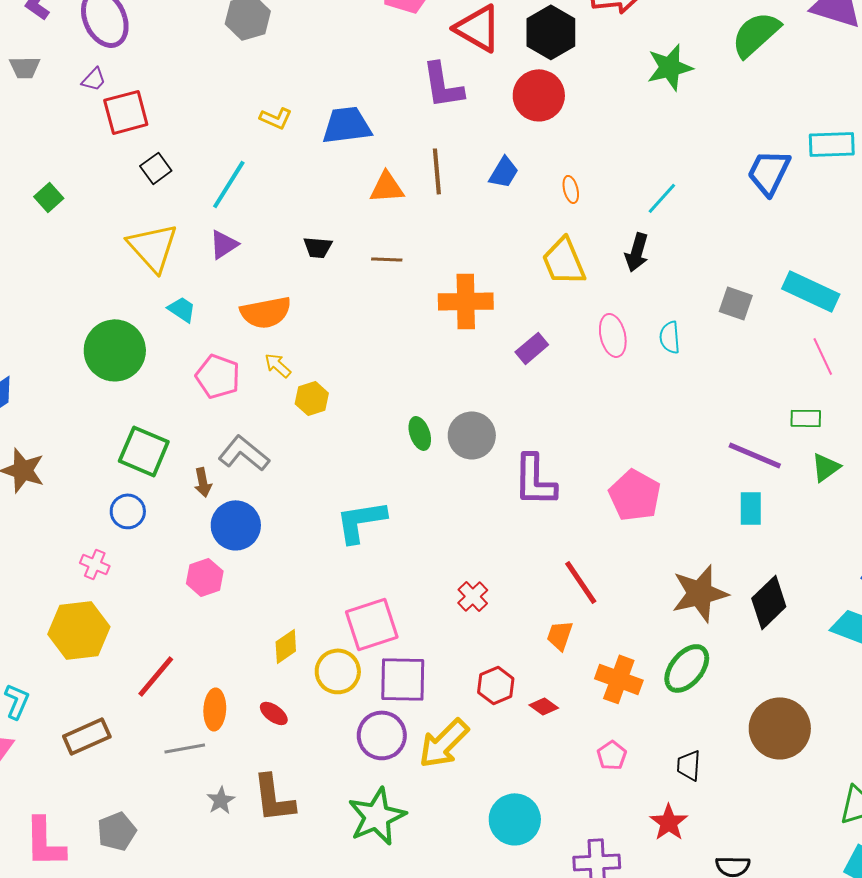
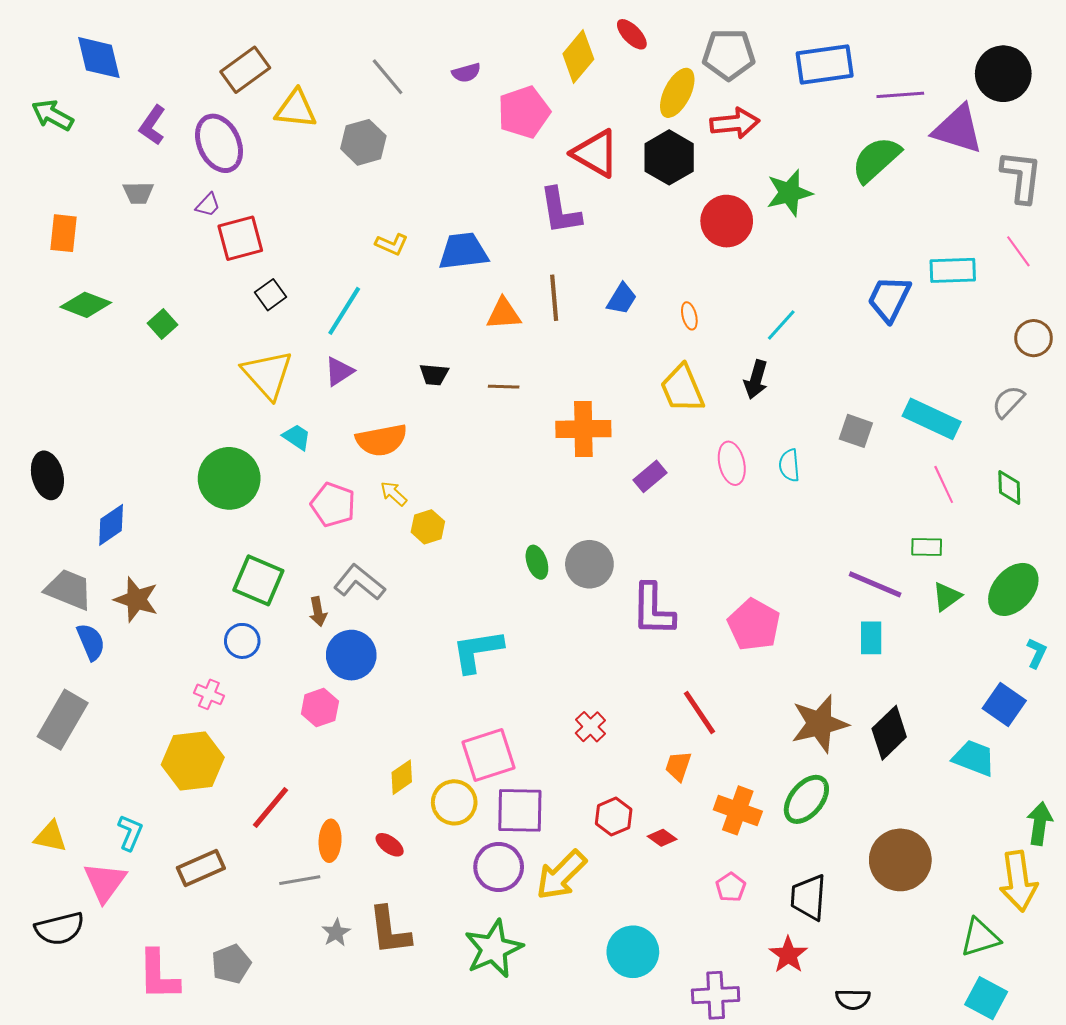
red circle: (539, 95) -> (727, 221), moved
black trapezoid: (689, 765) -> (808, 897), size x1.5

